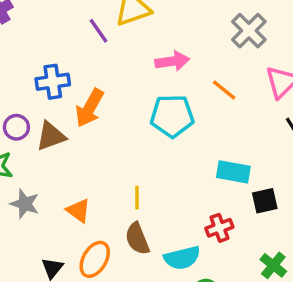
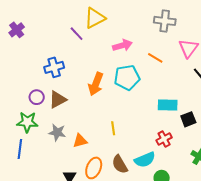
gray cross: (249, 31) -> (165, 21), turned -30
orange arrow: (90, 108) -> (96, 84), moved
gray star: (25, 204) -> (57, 132), moved
orange triangle: (78, 211) -> (80, 141), turned -42
brown semicircle: (137, 239) -> (120, 164), moved

